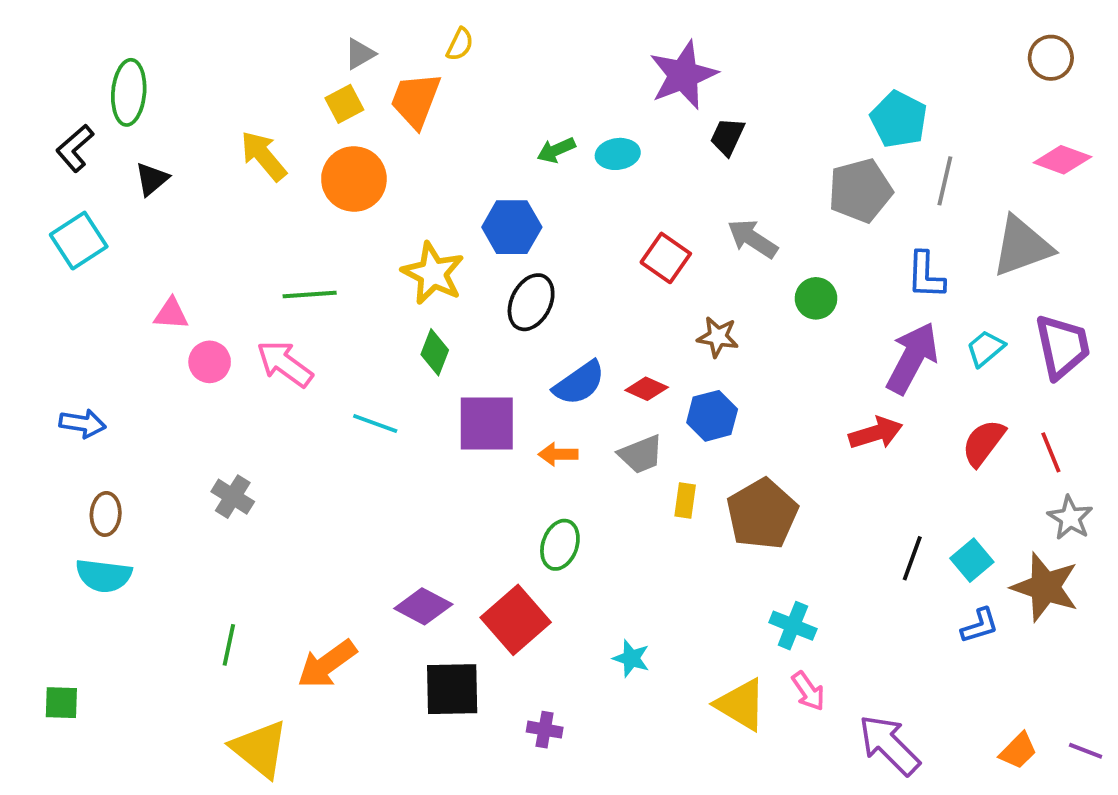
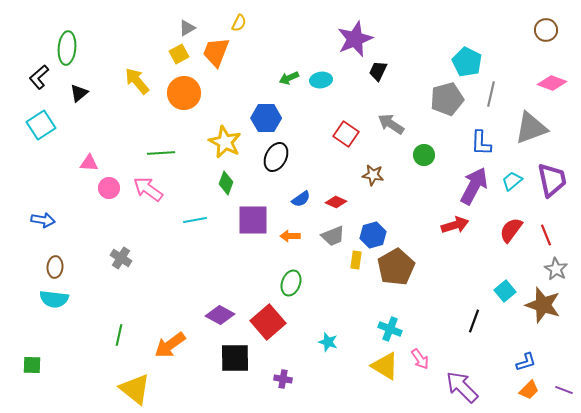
blue semicircle: (579, 383) -> (301, 199), size x0.7
blue hexagon: (712, 416) -> (373, 235), moved
cyan line: (375, 423) -> (195, 220), turned -30
black line: (912, 558) -> (474, 321), moved
cyan cross: (793, 626) -> (390, 329), moved
blue L-shape: (980, 626) -> (526, 362), moved

